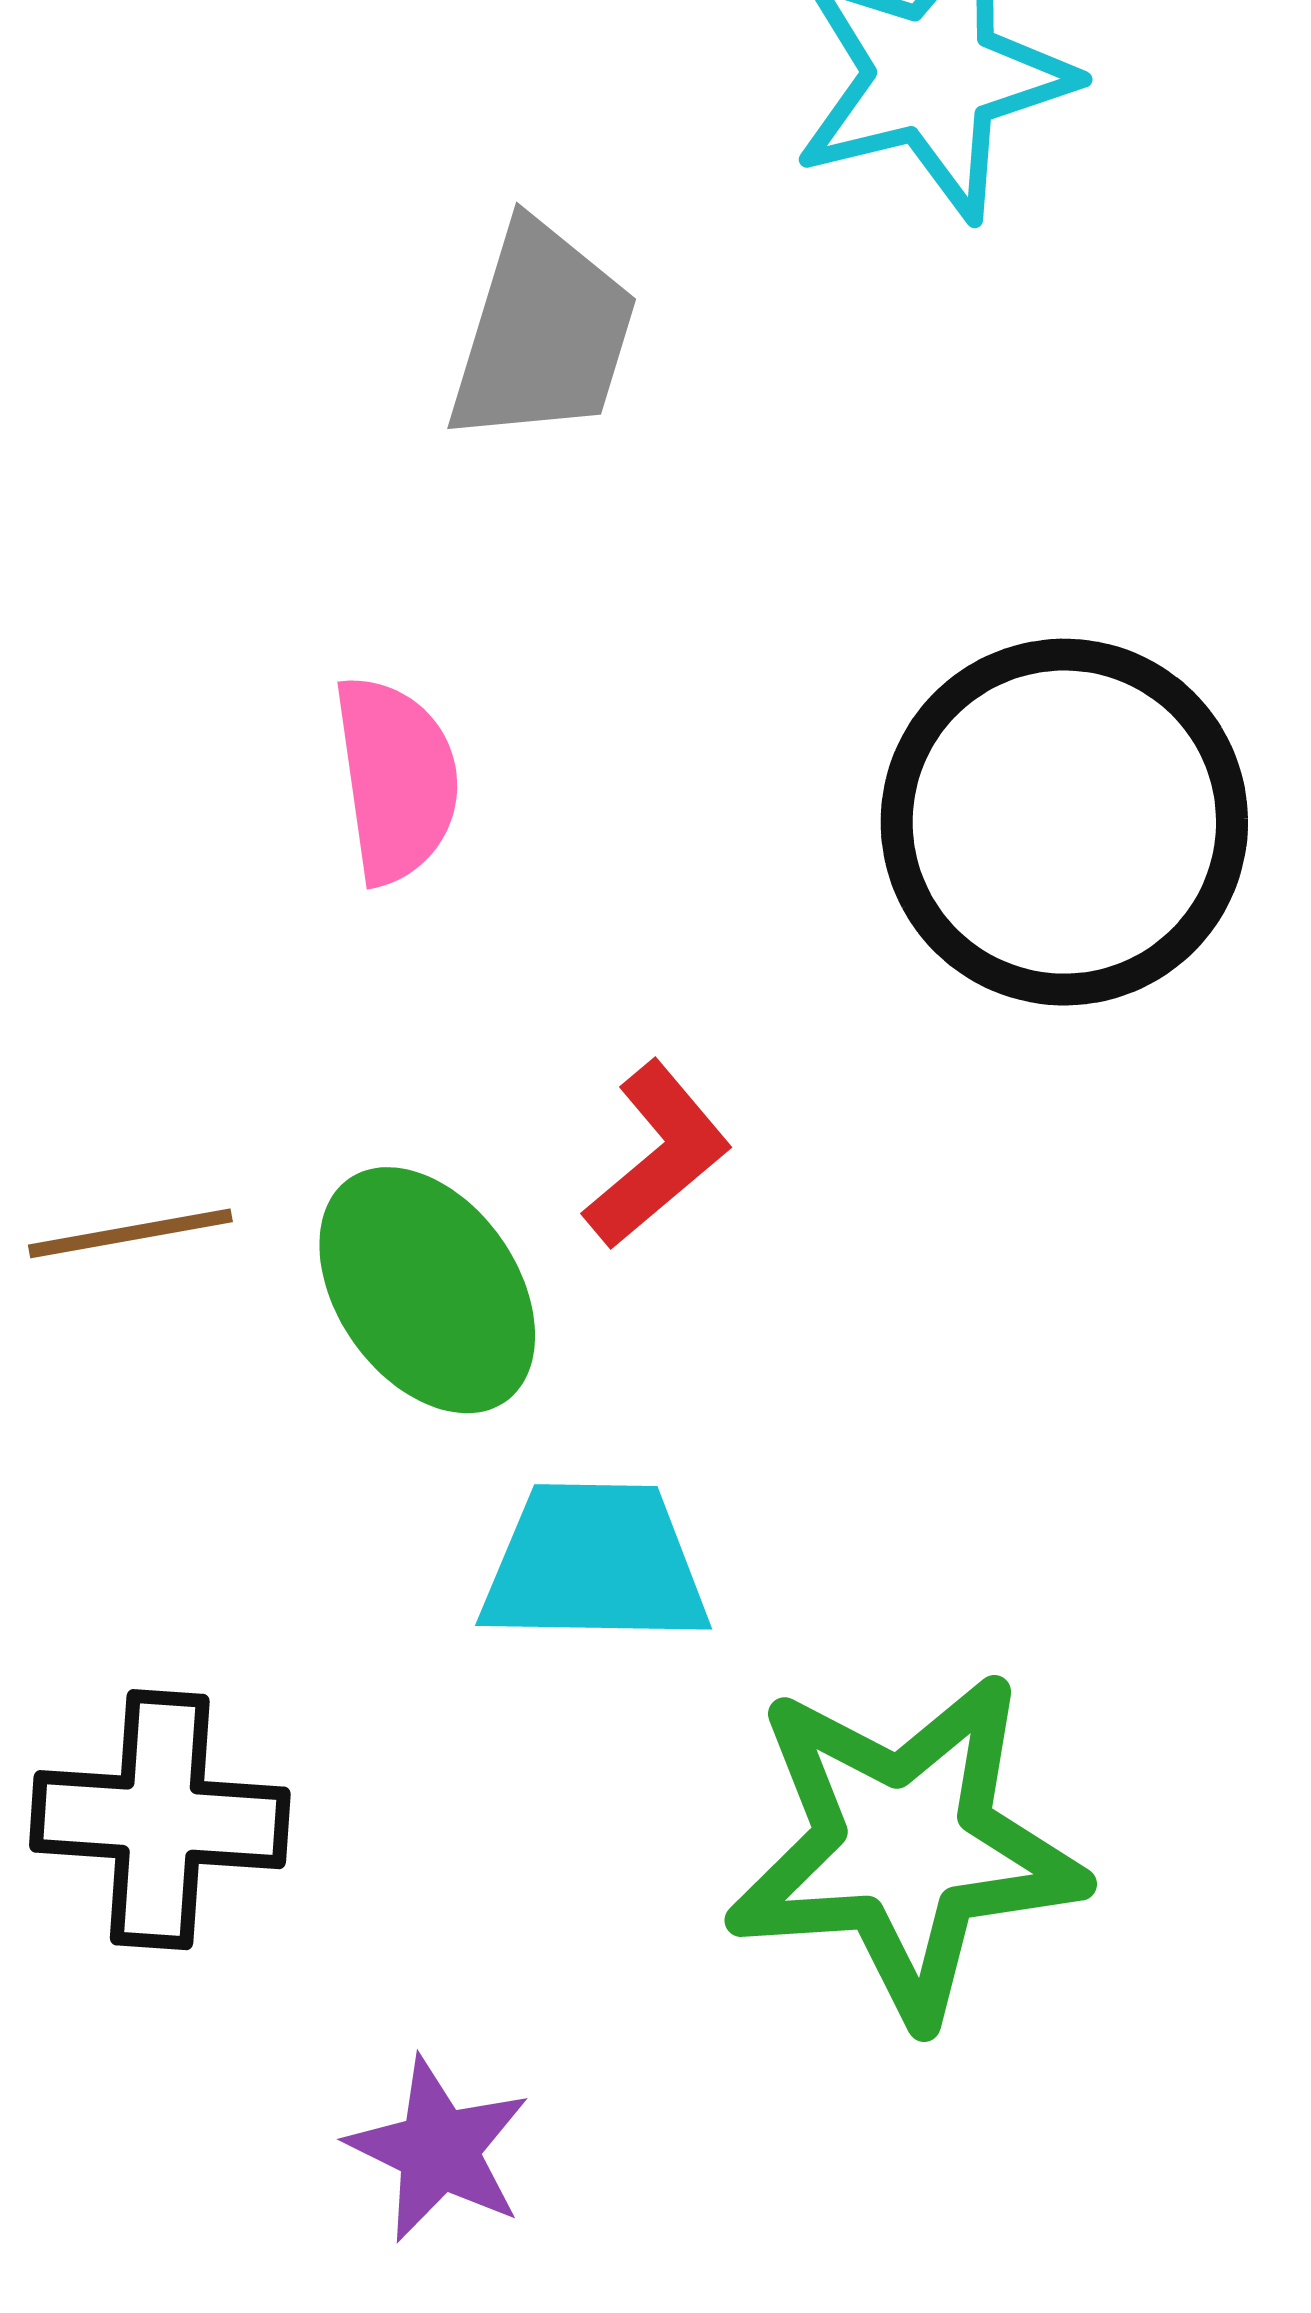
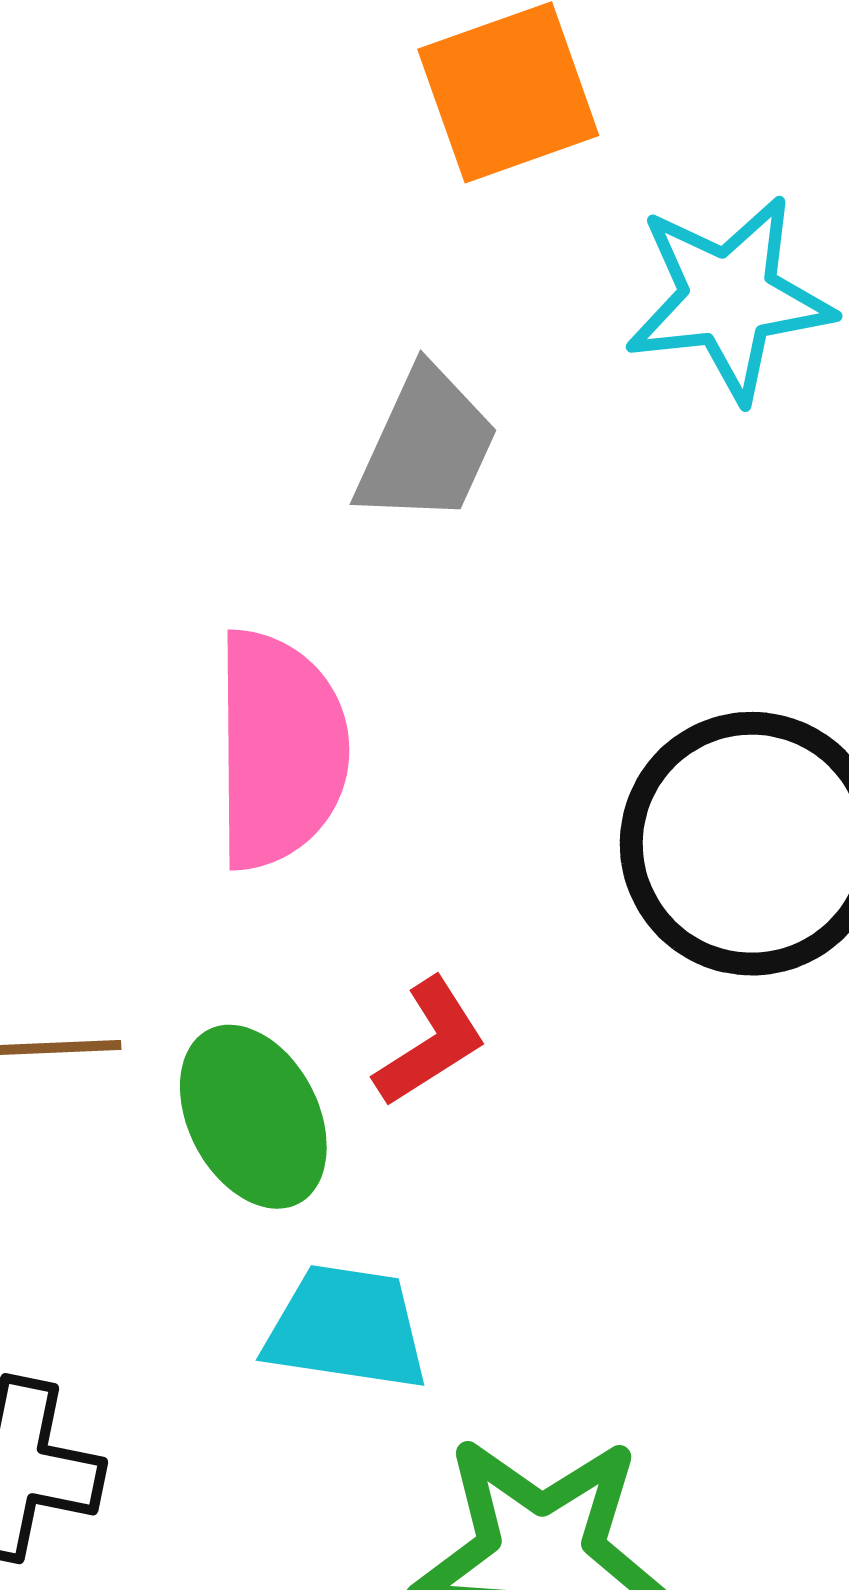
pink semicircle: (396, 779) -> (280, 750), size x1.6

